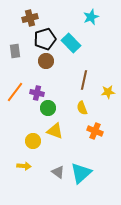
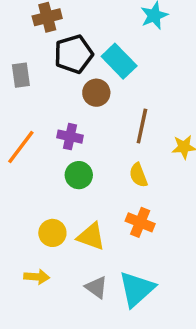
brown circle: (46, 61) -> (96, 93), moved
purple cross: (37, 93) -> (70, 137), moved
yellow triangle: (55, 131) -> (91, 236), moved
orange cross: (95, 131) -> (140, 222), moved

